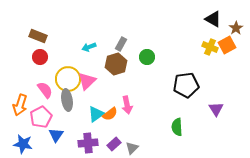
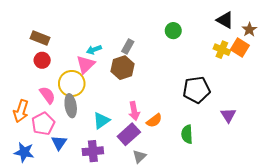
orange square: (227, 45) -> (240, 48), turned -30
green circle: (147, 57) -> (173, 31), moved
pink triangle: (87, 81) -> (85, 64), moved
orange semicircle: (110, 114) -> (154, 121), moved
purple rectangle: (114, 144) -> (129, 134), moved, size x1.5

